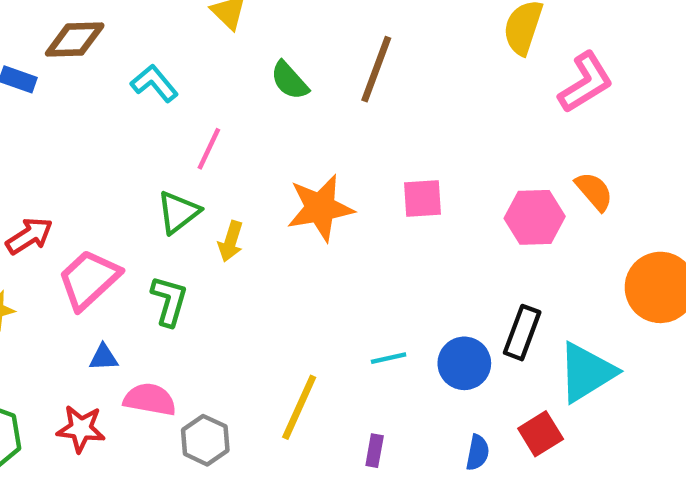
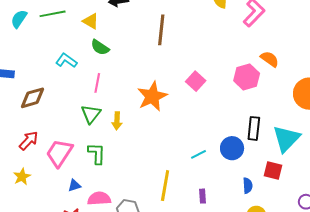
brown diamond: (75, 39) -> (33, 98), moved
green semicircle: (289, 80) -> (100, 47), moved
pink square: (423, 199) -> (196, 81), turned -30
red square: (541, 434) -> (273, 170), turned -30

